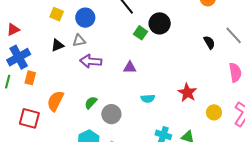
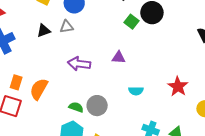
purple arrow: (91, 61) -> (79, 64), moved
orange rectangle: (30, 78) -> (16, 82), moved
green semicircle: (91, 103) -> (76, 107), moved, turned 64

